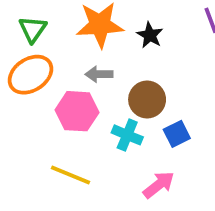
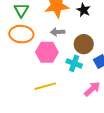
orange ellipse: (30, 75) -> (21, 34), turned 40
yellow line: (71, 175) -> (45, 86), turned -35

